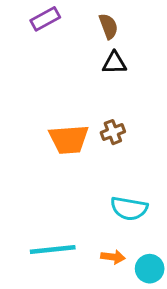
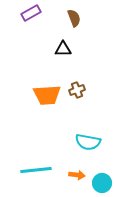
black triangle: (114, 63) -> (63, 49), moved

